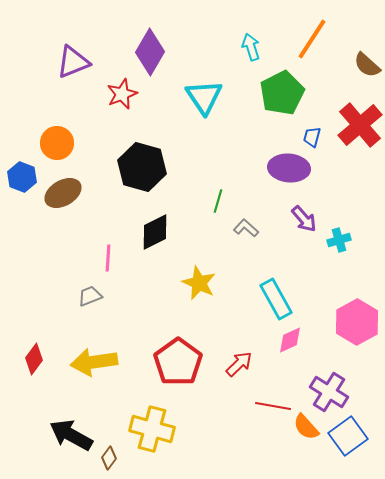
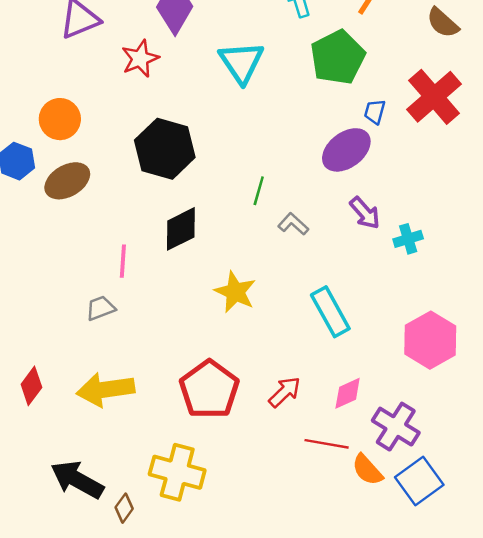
purple ellipse: (289, 168) -> (346, 150), turned -42
pink diamond: (290, 340) -> (348, 393), moved

